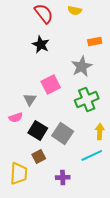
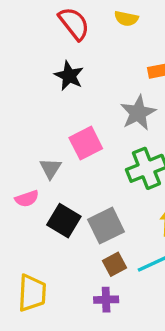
gray square: (63, 133) -> (106, 226), turned 30
brown square: (39, 156) -> (114, 264), moved

